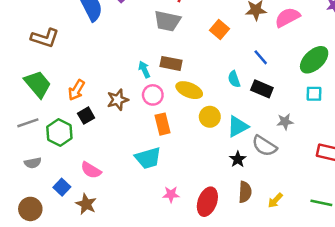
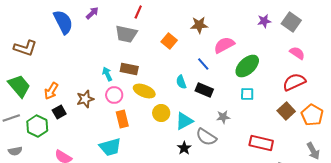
pink semicircle: (287, 17) -> (224, 45), moved

